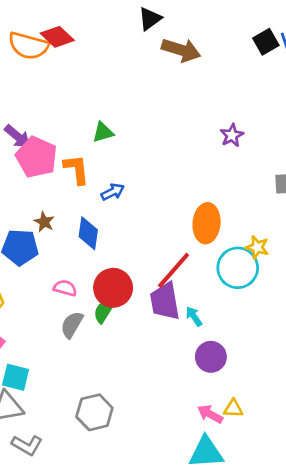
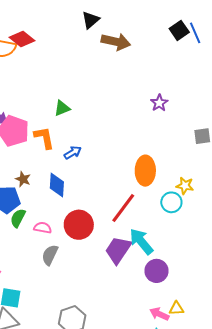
cyan circle: (238, 268) -> (171, 202), size x0.7
purple trapezoid: (165, 301) -> (118, 250), moved, turned 48
green semicircle: (104, 311) -> (18, 218), moved
cyan arrow: (194, 316) -> (141, 241), size x1.8

